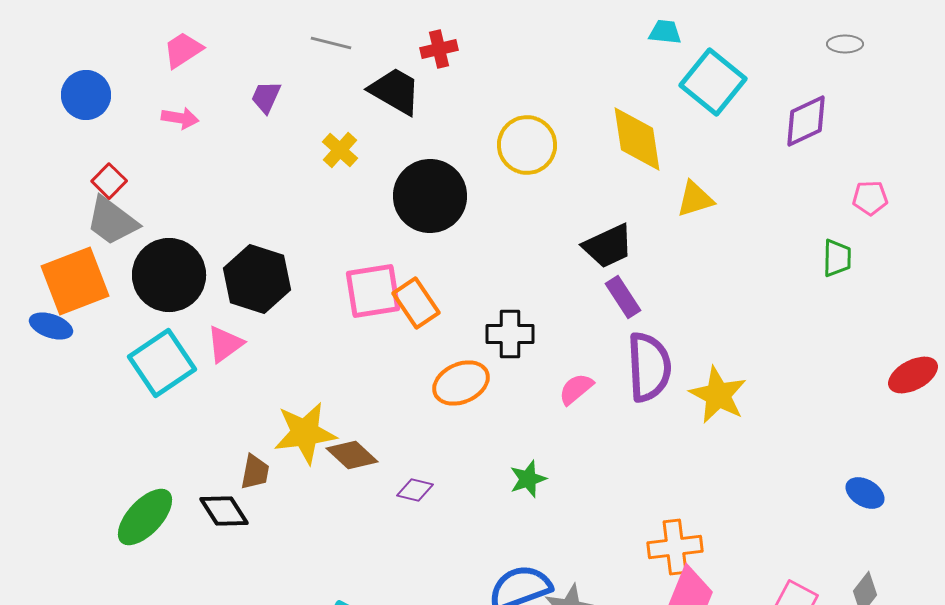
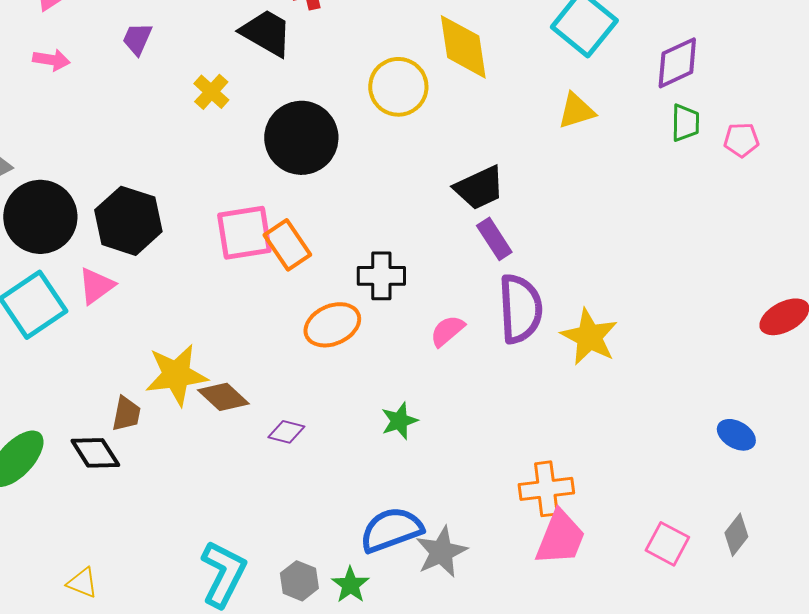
yellow diamond: (637, 139) -> (463, 47), moved
yellow triangle: (695, 199) -> (576, 111), moved
green trapezoid: (837, 258) -> (685, 123), moved

